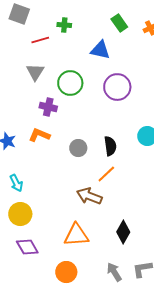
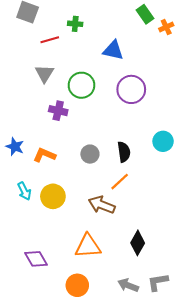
green rectangle: (119, 23) -> (145, 14), moved
orange L-shape: (39, 135) -> (44, 155), moved
yellow circle: (20, 214) -> (53, 196), moved
gray arrow: (114, 272) -> (128, 285), turned -36

